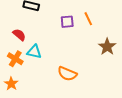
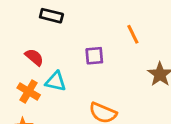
purple square: (67, 22) -> (94, 56), moved

